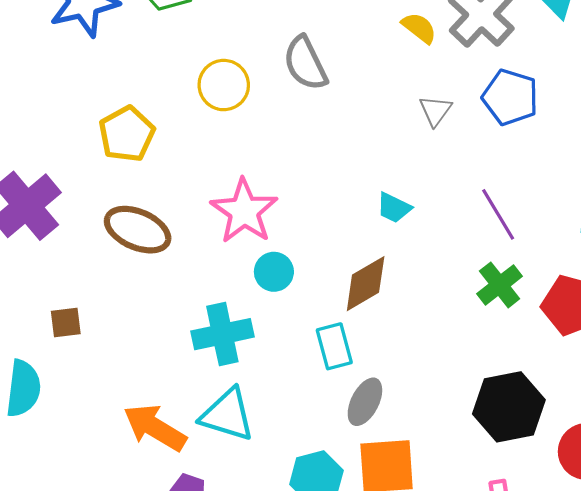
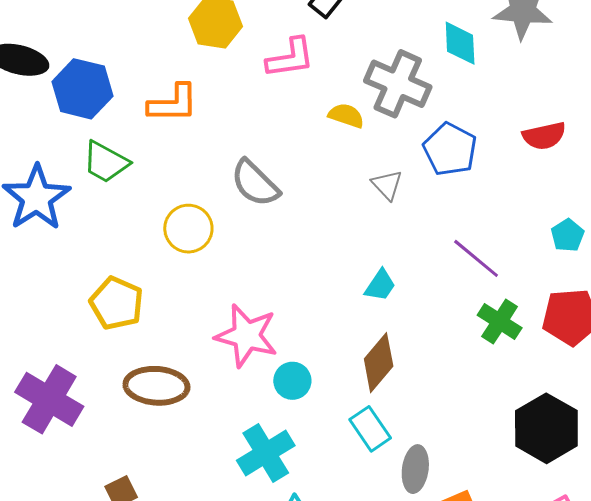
blue pentagon: (510, 97) -> (450, 149), turned 30
cyan trapezoid: (394, 208) -> (380, 285), turned -63

